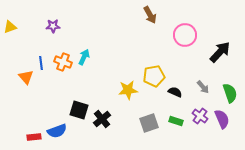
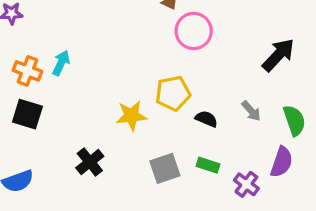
pink circle: (185, 35) -> (194, 31), moved
black square: (79, 110) -> (27, 114), moved
purple cross: (200, 116) -> (246, 184), moved
purple semicircle: (222, 119) -> (282, 162), turned 42

